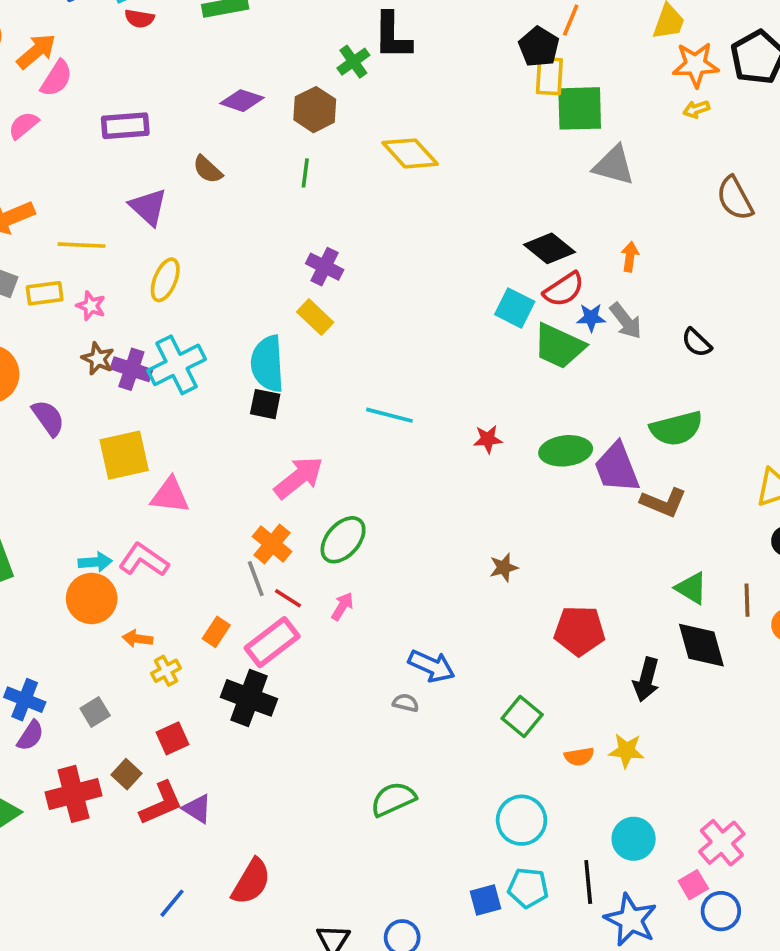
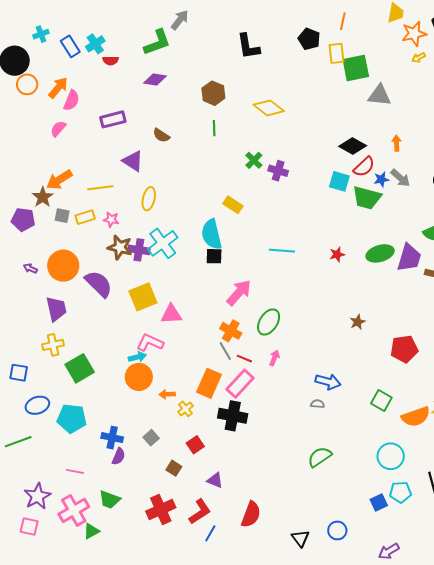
black pentagon: (539, 47) -> (309, 39), moved
green cross: (353, 62) -> (254, 160), moved
purple diamond: (242, 101) -> (155, 80), moved
purple cross: (325, 267) -> (278, 171), moved
brown star: (98, 359) -> (120, 247), size x1.4
purple semicircle: (48, 418) -> (99, 284), size x1.4
purple trapezoid: (617, 468) -> (409, 258), turned -132
pink L-shape: (144, 560) -> (150, 343), moved
orange rectangle: (216, 632) -> (209, 383), size x1.8
orange semicircle: (579, 757) -> (416, 417), size x1.8
red cross: (74, 794) -> (161, 509), moved
red L-shape: (161, 803) -> (200, 512), moved

